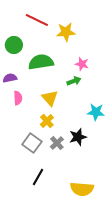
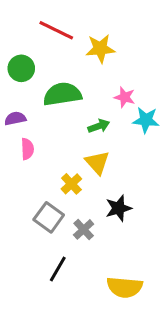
green arrow: (74, 81) -> (99, 126), moved
yellow triangle: (50, 98) -> (97, 163), moved
cyan star: (96, 112) -> (146, 120), moved
gray cross: (57, 143) -> (84, 229), moved

